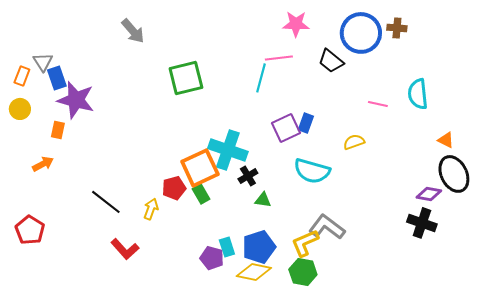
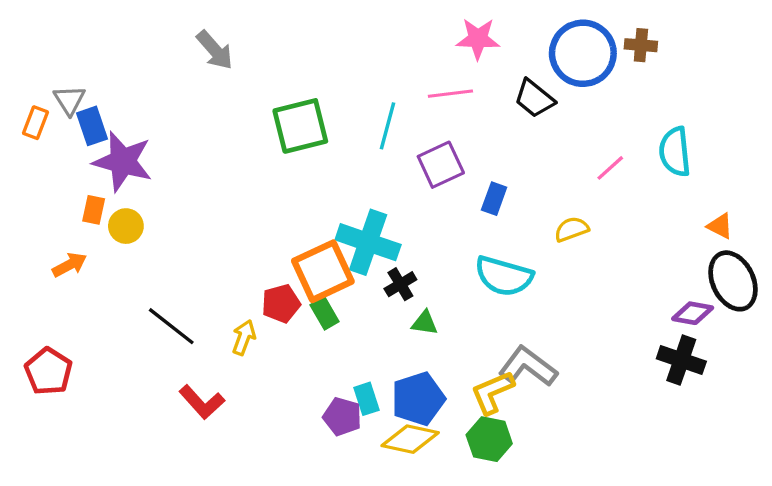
cyan line: (261, 78) -> (387, 126), moved
pink line: (378, 104) -> (610, 168), turned -54
yellow circle: (20, 109) -> (126, 226), moved
purple square: (286, 128) -> (441, 165), moved

